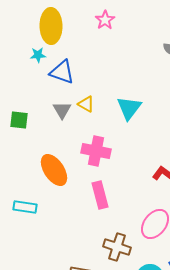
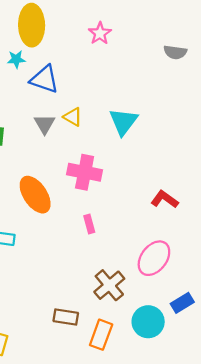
pink star: (105, 20) -> (100, 33), moved
pink rectangle: (100, 195) -> (89, 224), size x0.6
brown cross: (117, 247) -> (109, 285), turned 32

